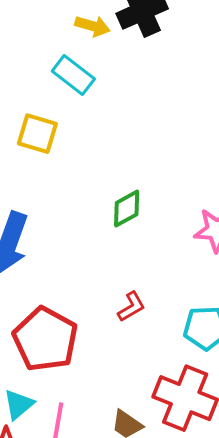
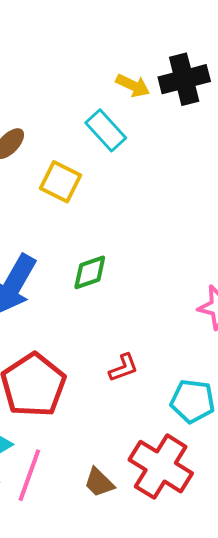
green diamond: (127, 209) -> (90, 272), moved

